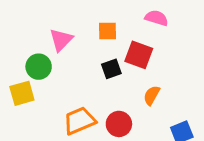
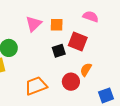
pink triangle: (61, 40) -> (34, 24), moved
red circle: (119, 124) -> (71, 82), moved

